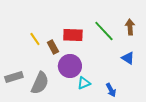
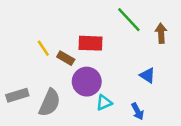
green line: (104, 31) -> (129, 20), moved
brown rectangle: (53, 47) -> (66, 58), turned -32
blue triangle: (128, 58) -> (147, 75), moved

